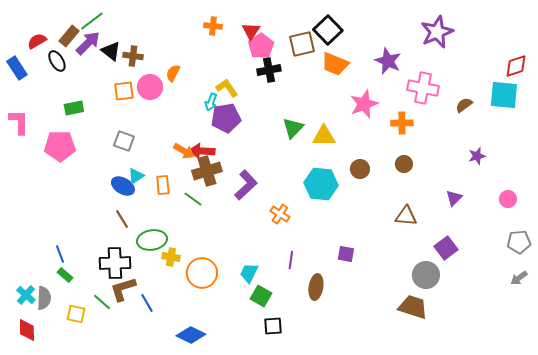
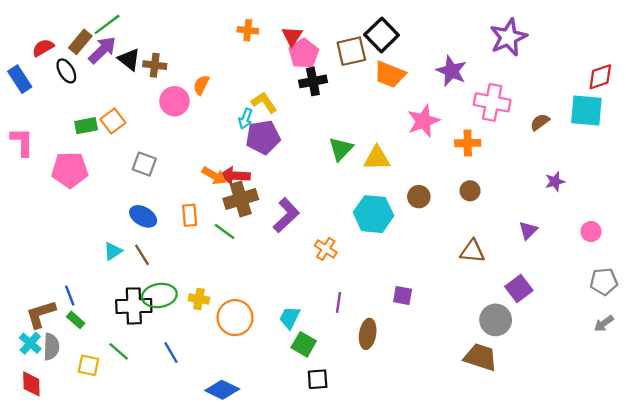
orange square: (124, 91) -> (113, 121), moved, turned -30
cyan triangle: (136, 176) -> (113, 251), moved
green ellipse: (152, 240) -> (159, 296), moved
brown L-shape: (123, 289) -> (41, 314), moved

